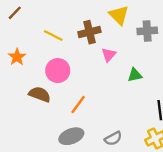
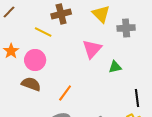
brown cross: (89, 32) -> (61, 14), moved
pink triangle: (109, 55) -> (92, 49), size x1.5
pink circle: (58, 71) -> (35, 60), moved

